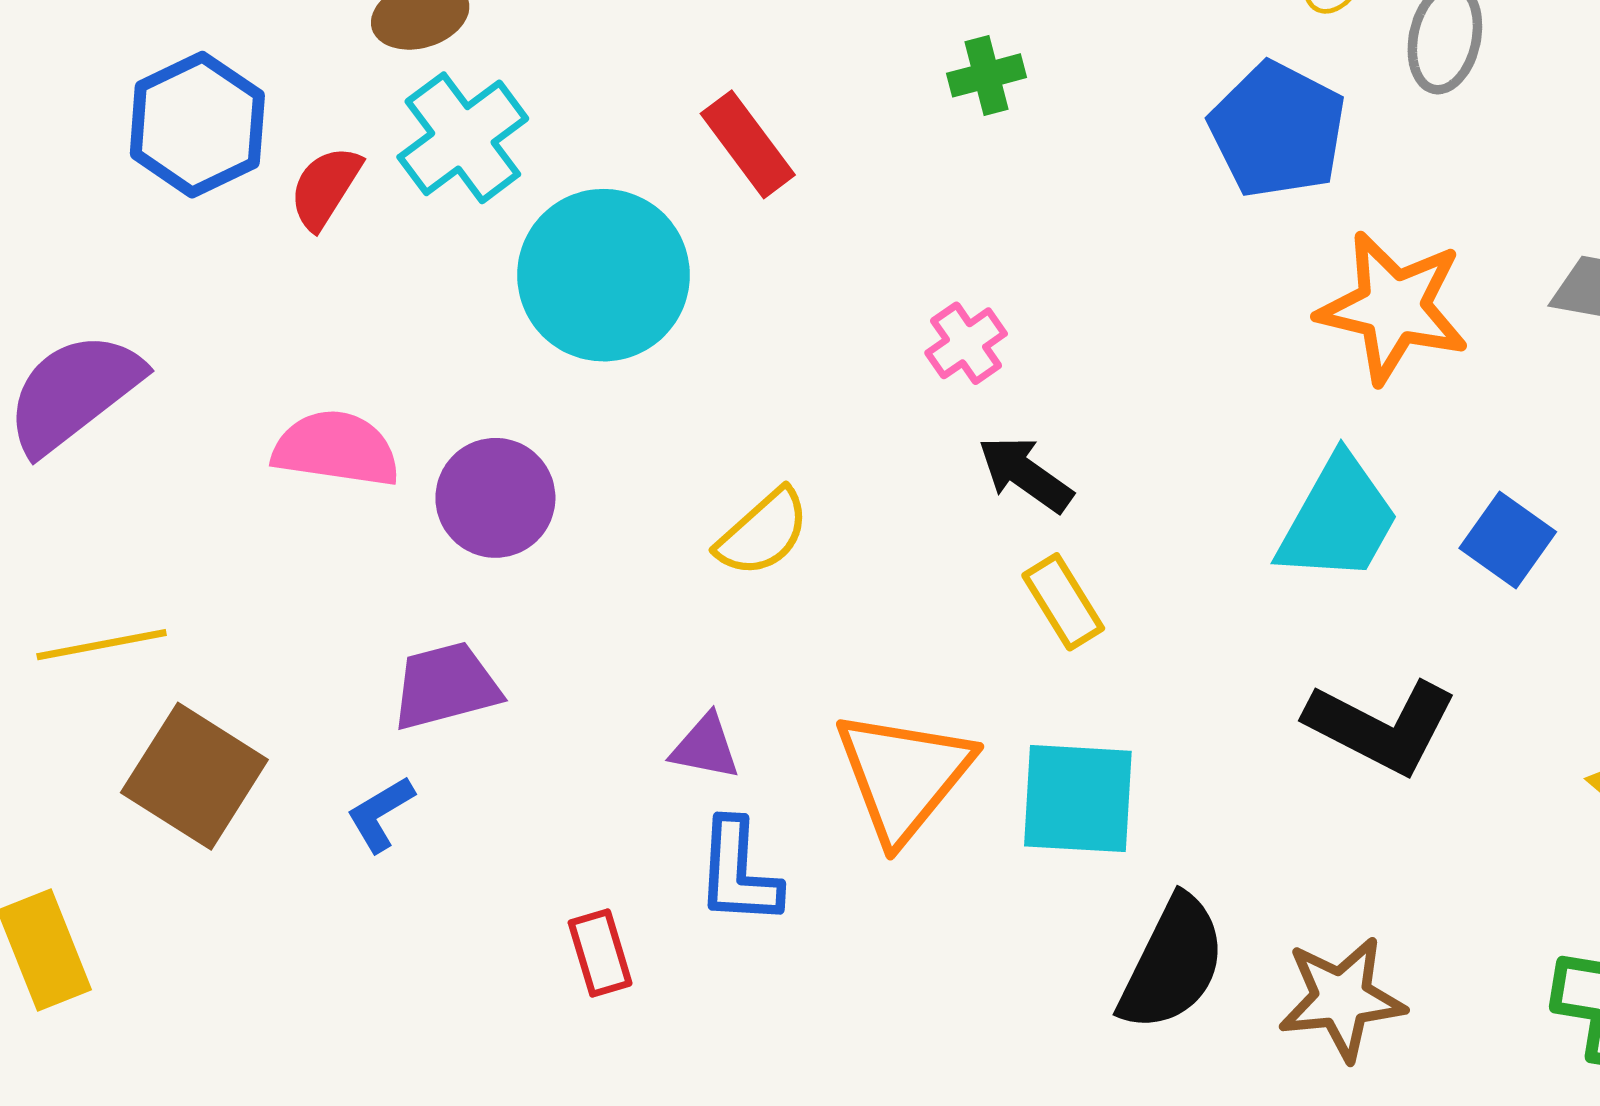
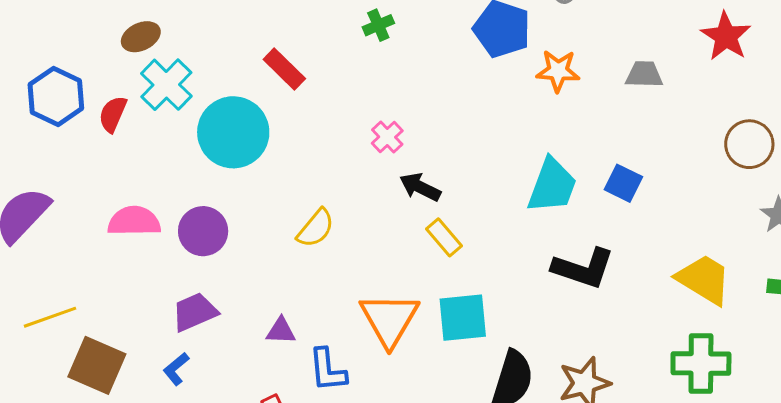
orange star: (1393, 307) -> (558, 71), moved, size x0.7
purple triangle: (705, 747) -> (281, 331), moved

